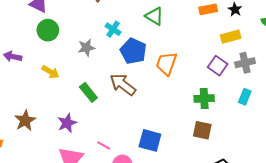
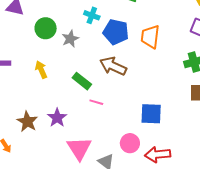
green circle: (48, 30) -> (46, 28), moved
yellow arrow: (50, 72) -> (41, 70), turned -132
purple star: (67, 123) -> (57, 118), moved
pink line: (104, 145) -> (96, 102), moved

